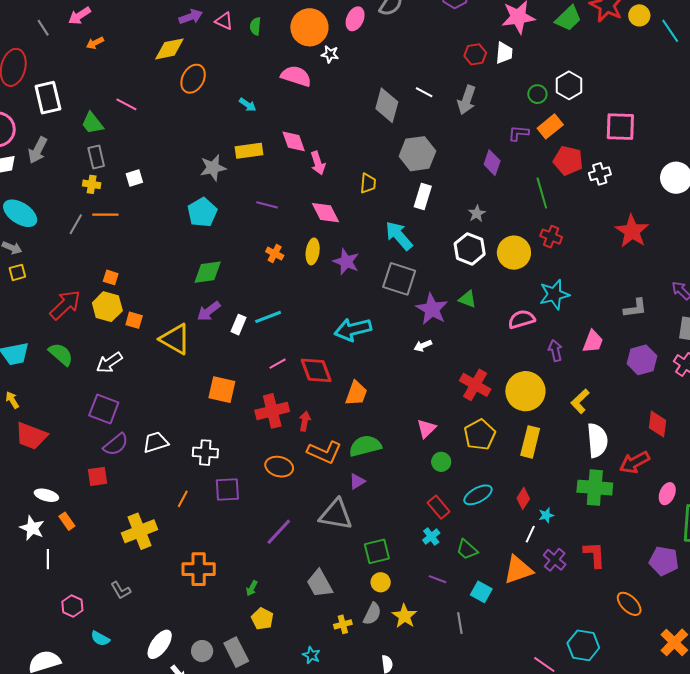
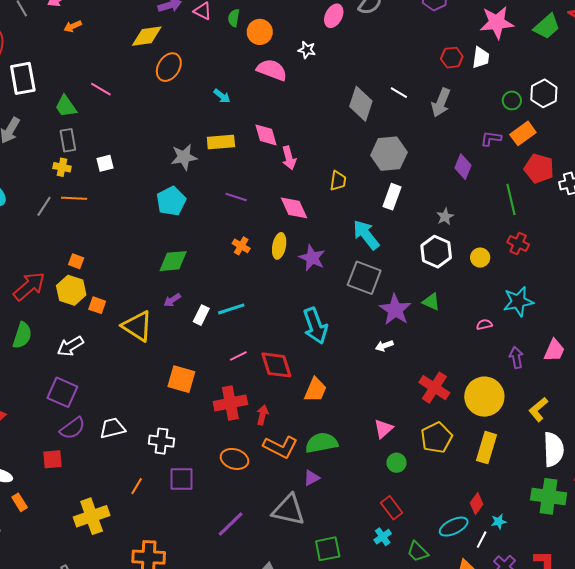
orange circle: (309, 27) -> (260, 32), moved, size x0.7
yellow circle: (514, 253) -> (480, 258), size x0.6
purple arrow: (209, 311) -> (172, 300), size x0.7
pink semicircle: (522, 319) -> (484, 325), size x0.6
cyan arrow: (353, 329) -> (315, 326), turned -99
green semicircle: (61, 354) -> (22, 335), turned 64
cyan ellipse: (478, 495) -> (454, 527), moved

